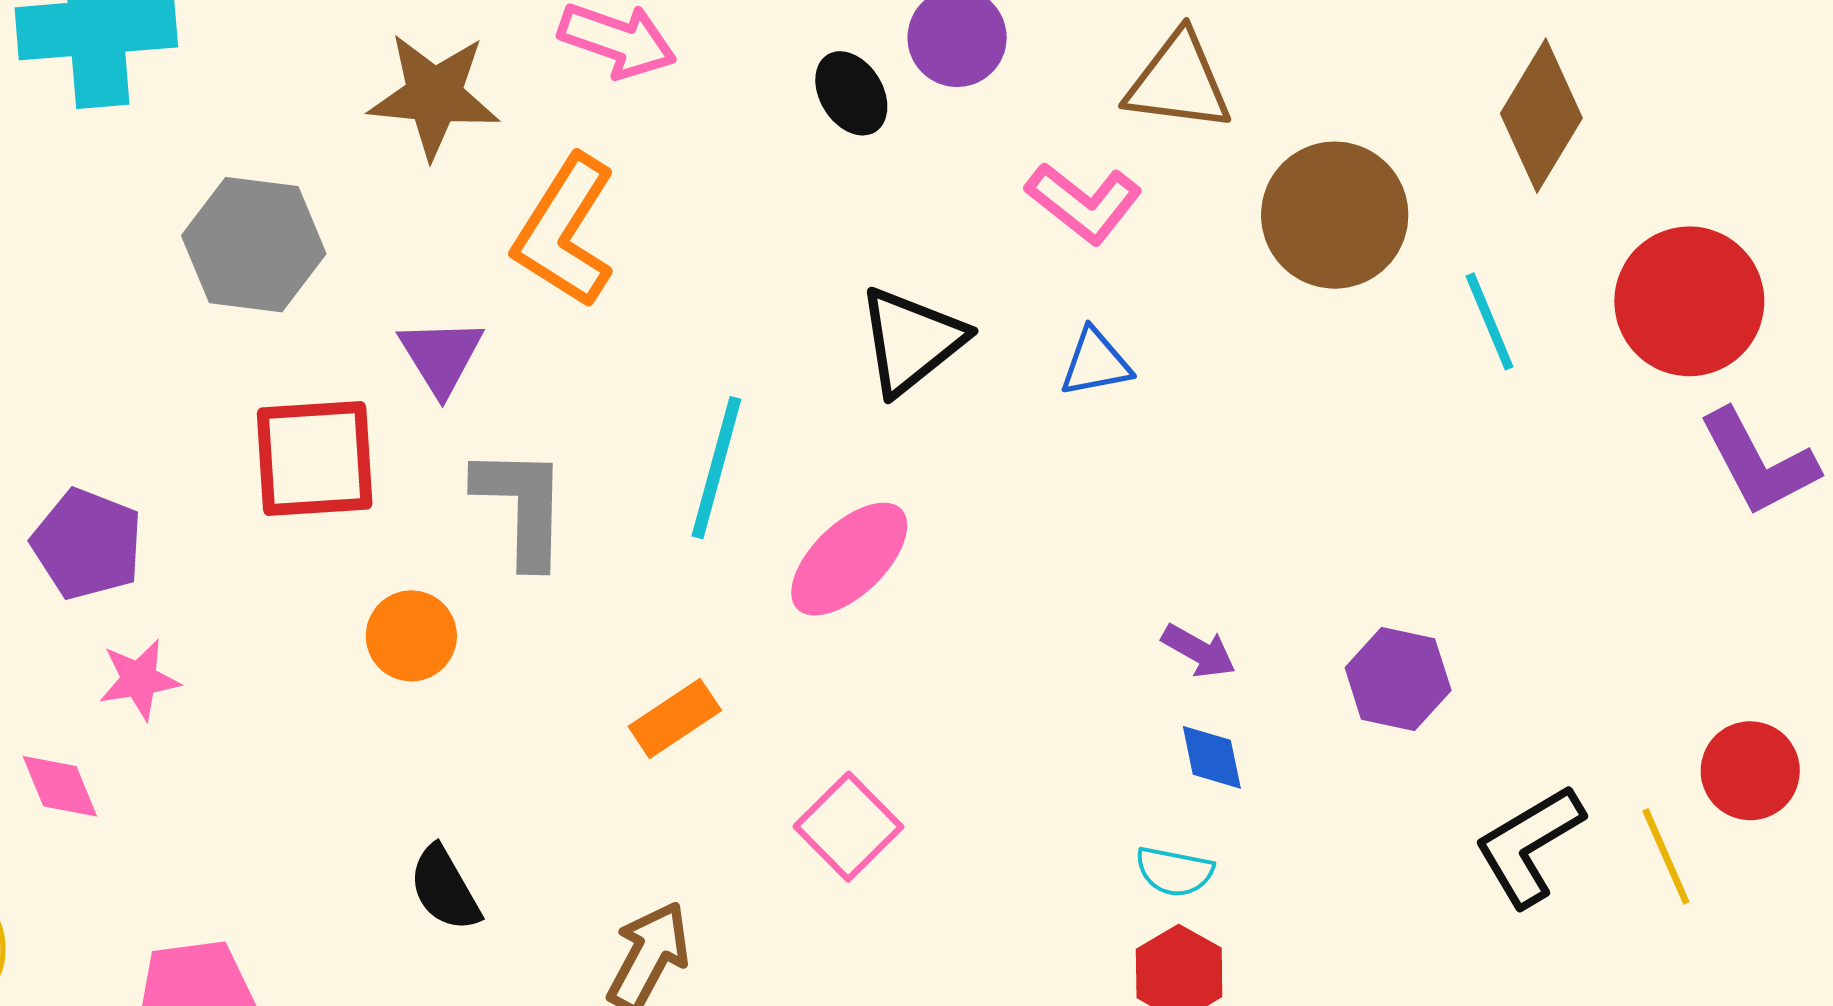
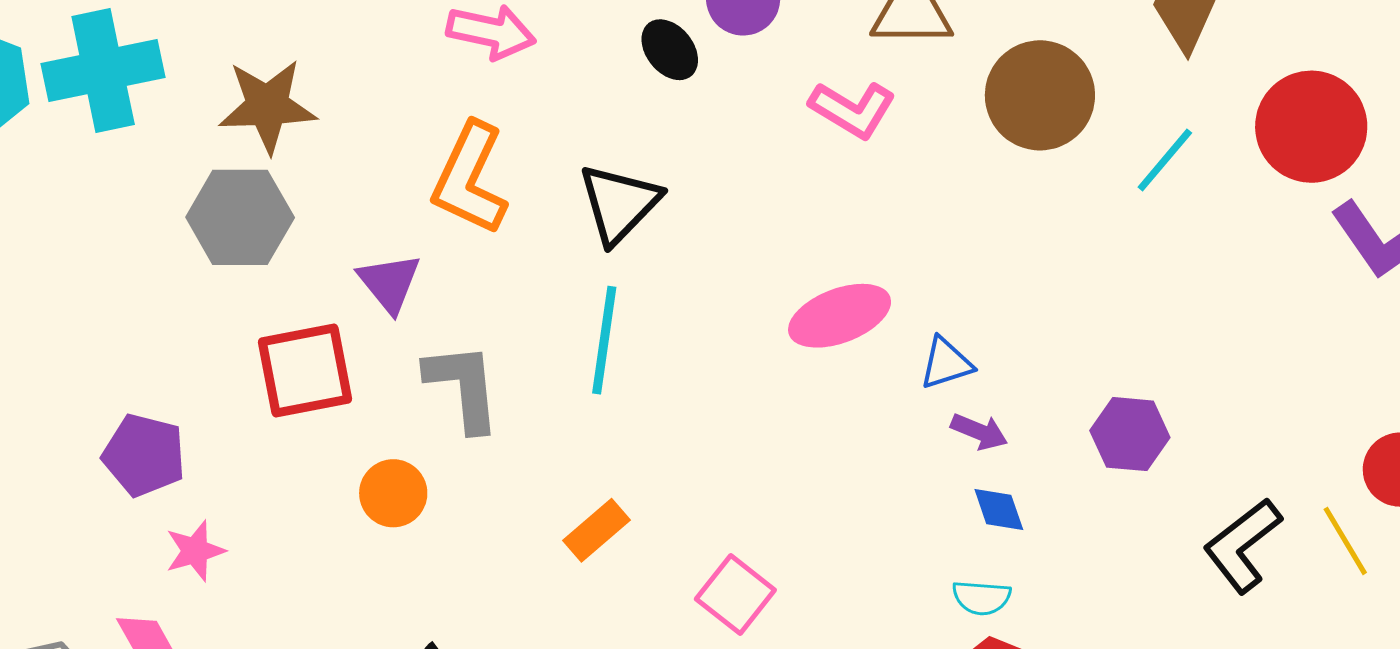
brown star: (434, 96) -> (267, 106), moved
cyan line: (1490, 321) -> (1165, 160), turned 70
black triangle: (911, 341) -> (619, 204), moved
blue triangle: (1095, 363) -> (946, 363), moved
pink ellipse: (849, 559) -> (840, 316), moved, turned 30

